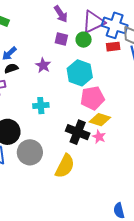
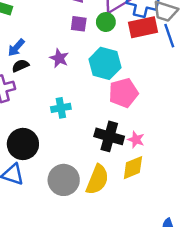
red rectangle: (113, 47) -> (143, 27), size x1.6
yellow diamond: (100, 120) -> (133, 168), moved, turned -35
gray circle: (30, 152) -> (64, 180), moved

